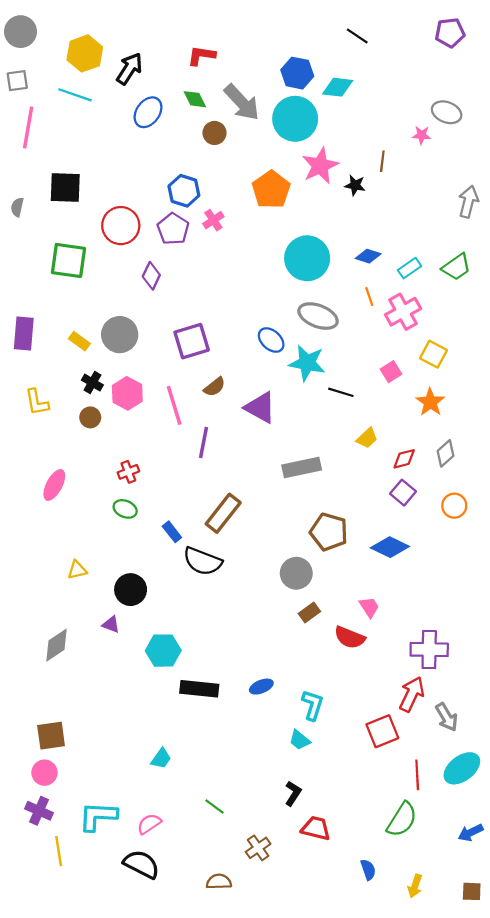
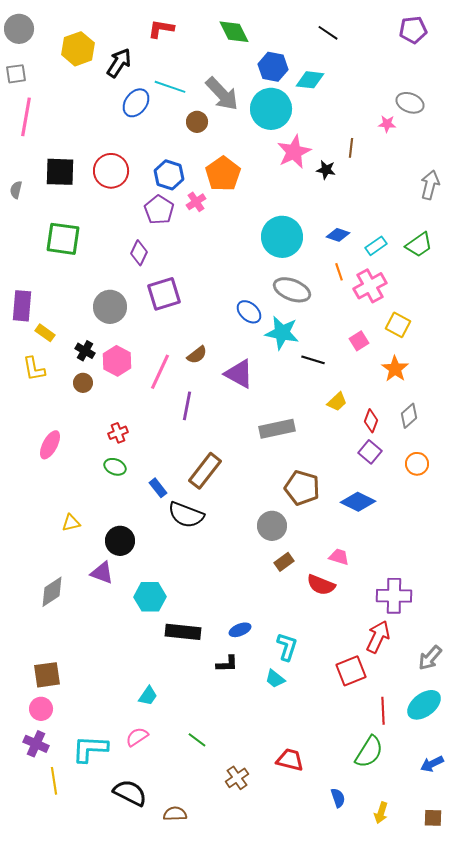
red L-shape: (201, 56) -> (161, 29), moved
cyan line: (75, 95) -> (170, 87), moved
green diamond: (195, 99) -> (234, 32), moved, size x1.4
orange pentagon: (271, 190) -> (223, 174), moved
red circle: (121, 226) -> (111, 171), moved
yellow rectangle: (79, 341) -> (45, 333), moved
purple square: (192, 341) -> (164, 294), moved
pink line: (174, 405) -> (160, 372), turned 42
red diamond: (404, 459) -> (371, 421), turned -55
pink trapezoid: (369, 607) -> (339, 557), turned -40
purple triangle: (111, 624) -> (102, 573), size x1.4
gray arrow: (447, 717) -> (430, 658), moved, turned 72
black L-shape: (293, 793) -> (227, 664), moved, turned 55
pink semicircle: (149, 824) -> (137, 737), moved
brown semicircle: (219, 882) -> (175, 814), moved

